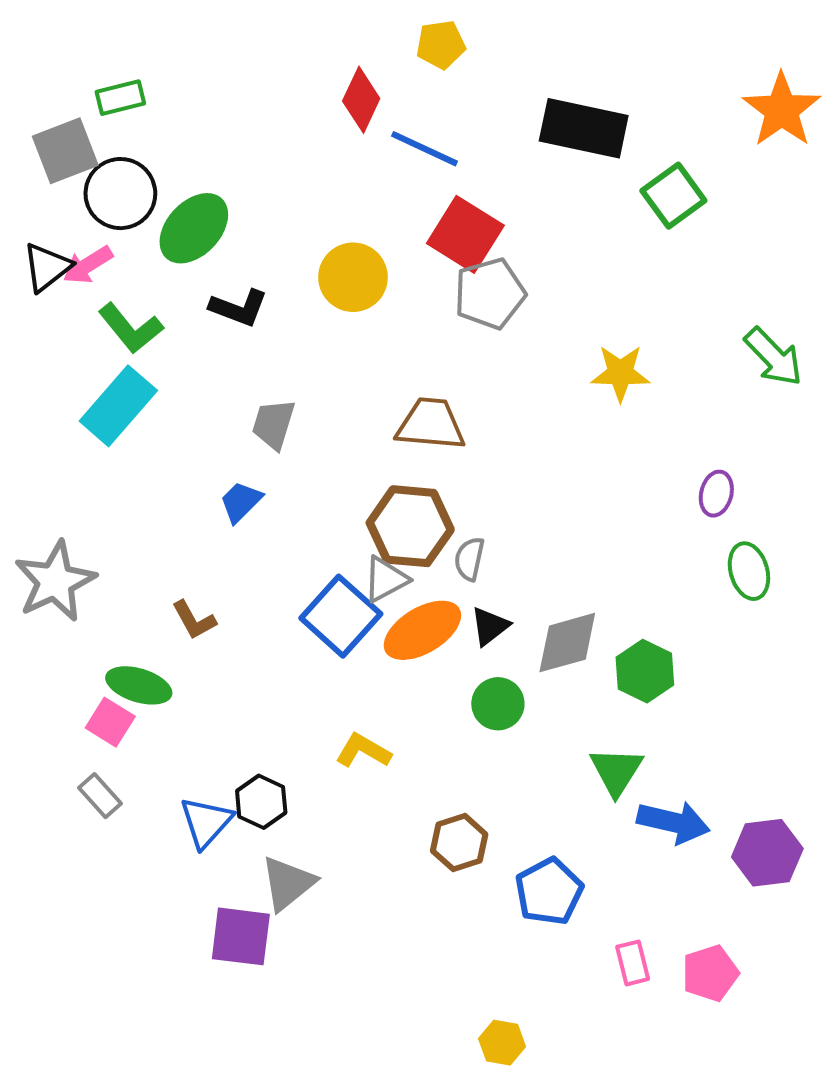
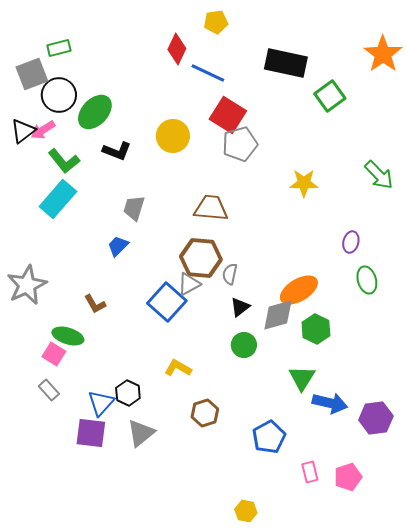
orange ellipse: (422, 630) -> (299, 290), moved
brown hexagon: (459, 843) -> (205, 413), moved
purple square: (241, 936) -> (91, 433), moved

